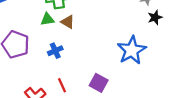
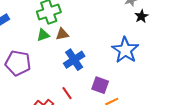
brown triangle: (68, 22) -> (62, 34), turned -32
blue cross: (55, 51) -> (74, 60), moved, size x1.5

